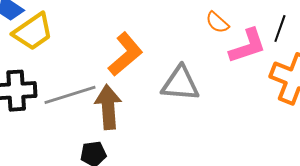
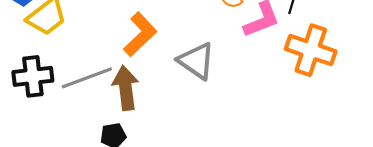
gray triangle: (180, 84) -> (196, 61), turned 33

